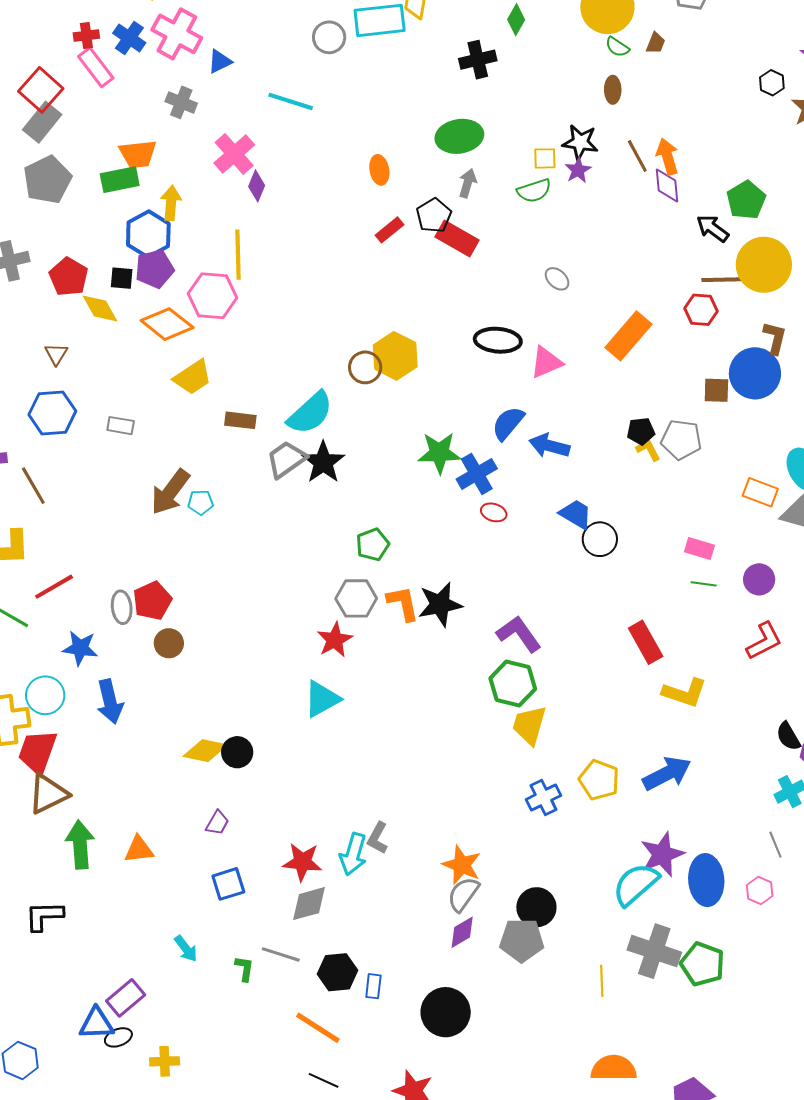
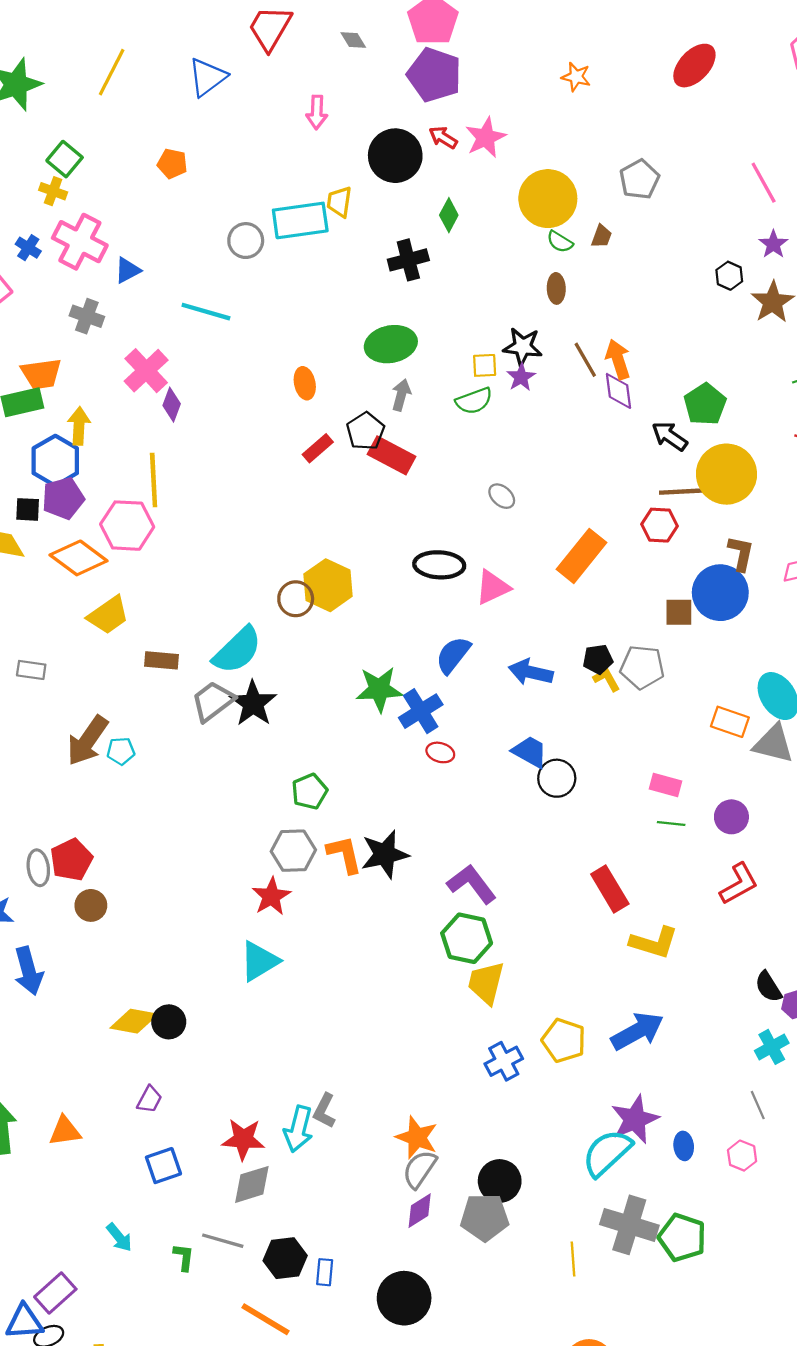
blue cross: (129, 38) -> (28, 248), size x0.7
blue arrow: (549, 446) -> (531, 672), moved
blue ellipse: (706, 880) -> (684, 1146), size x0.5

